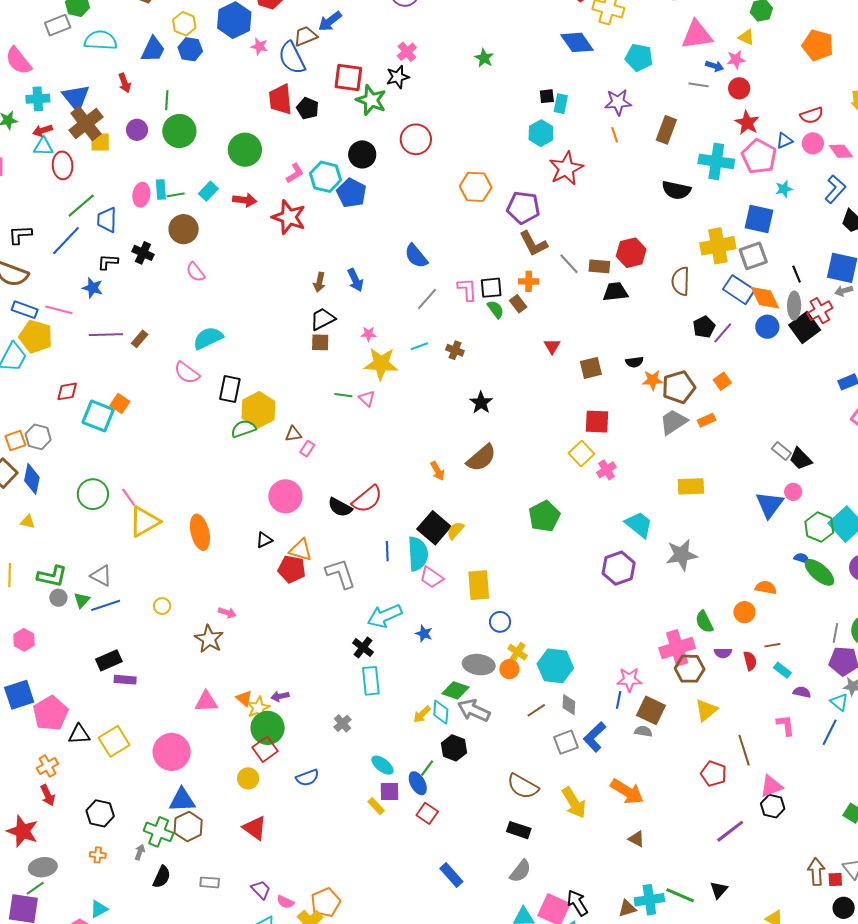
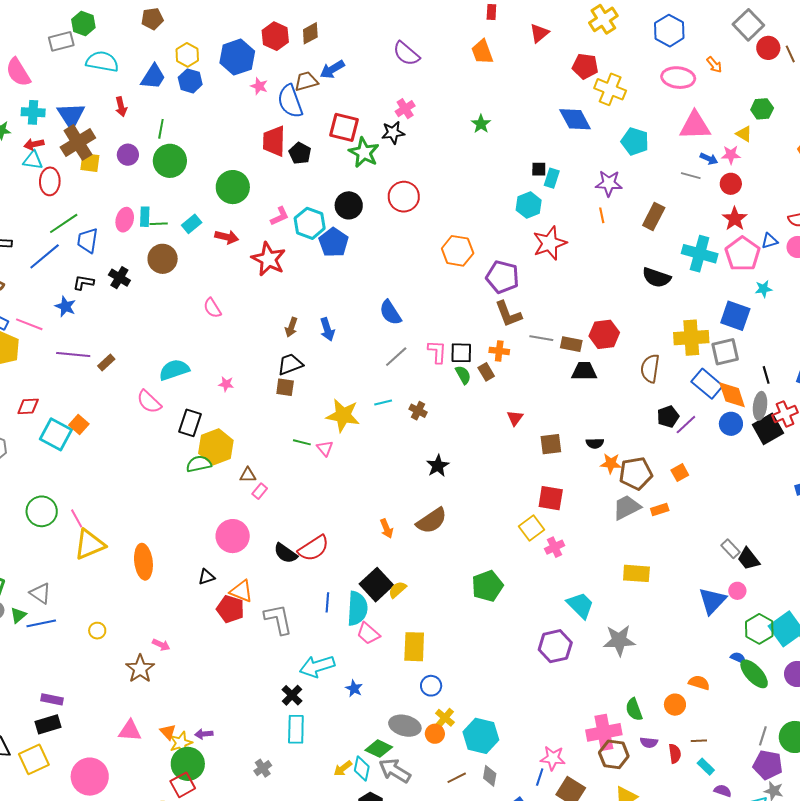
gray line: (569, 264) -> (541, 338), turned -45
pink semicircle: (195, 272) -> (212, 308), moved
pink star: (369, 334) -> (226, 384), moved
black rectangle: (109, 660) -> (48, 724), moved

